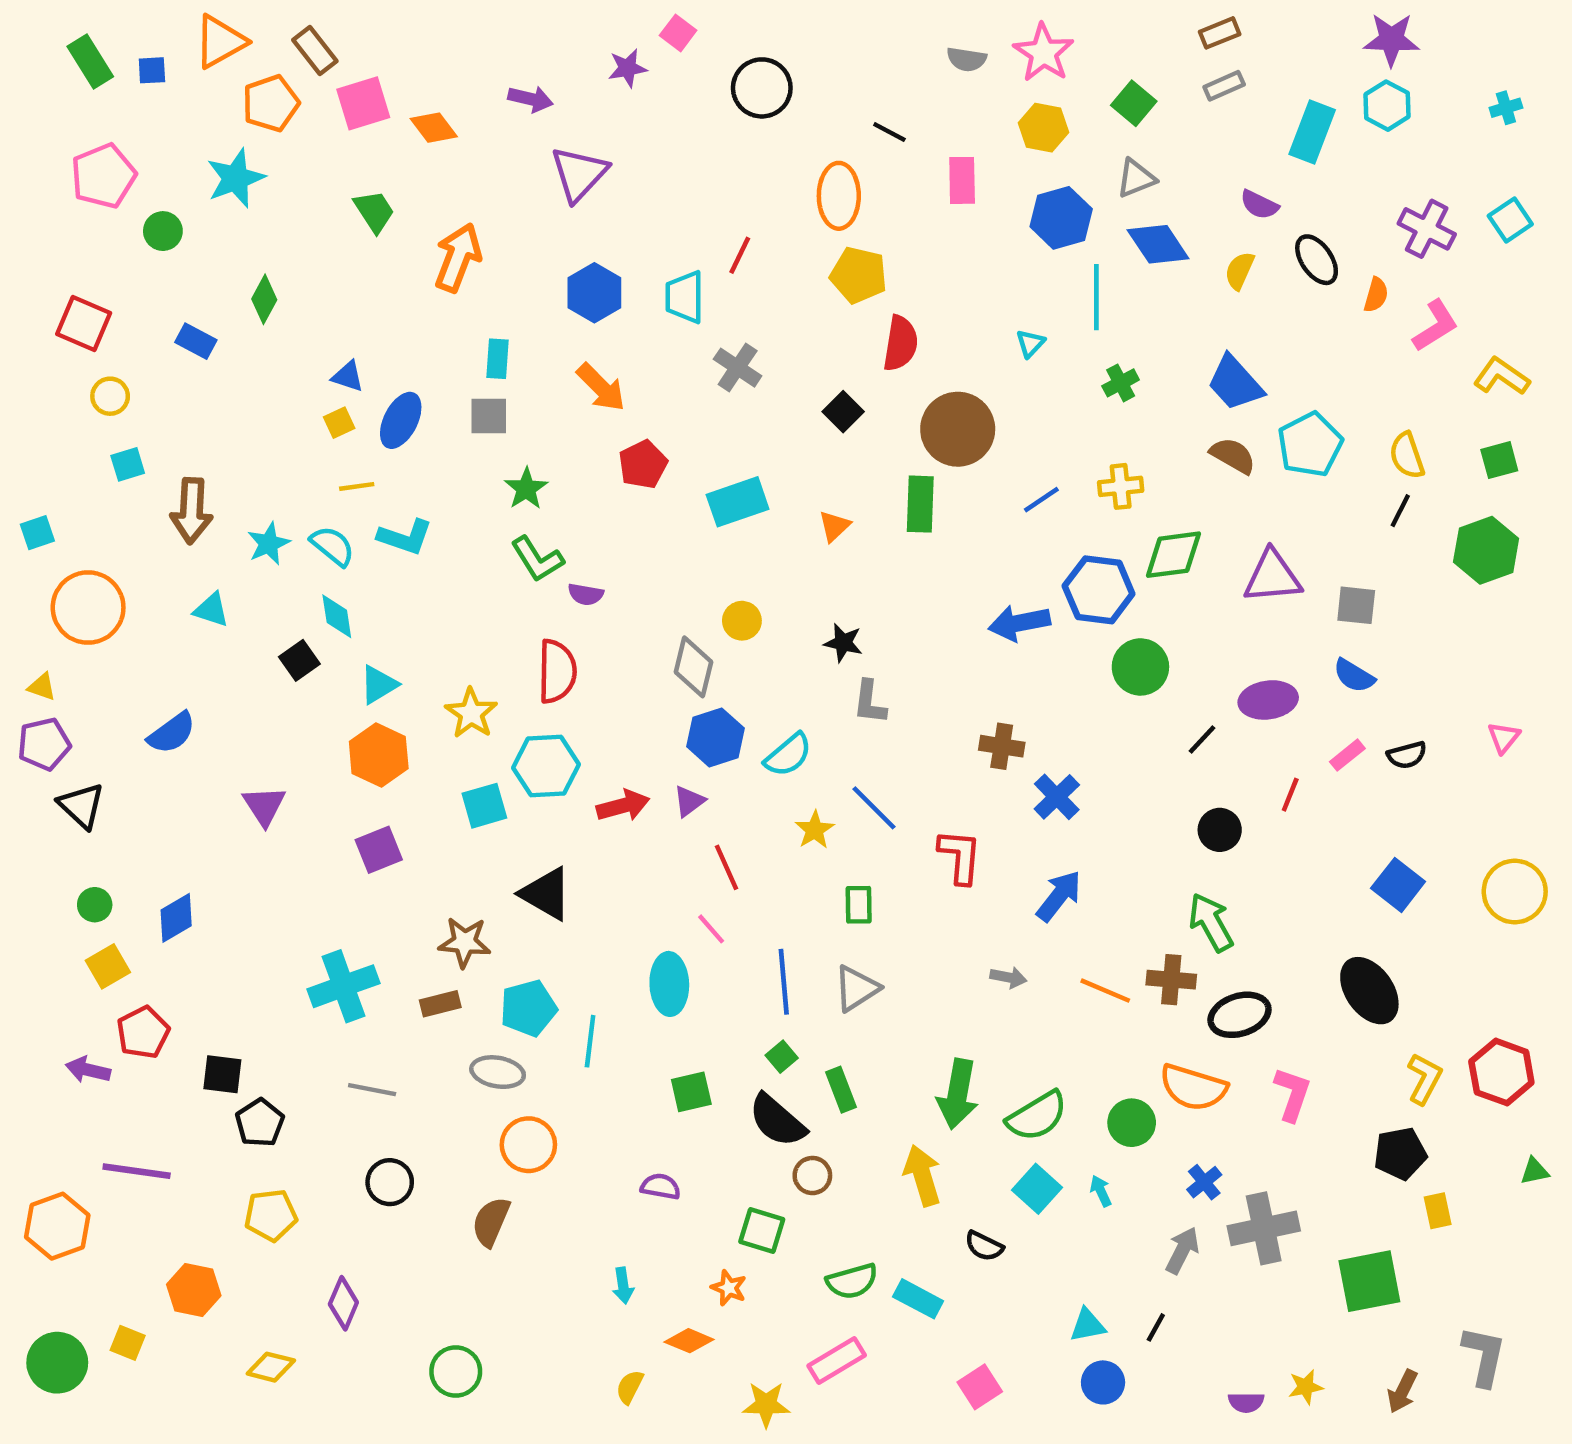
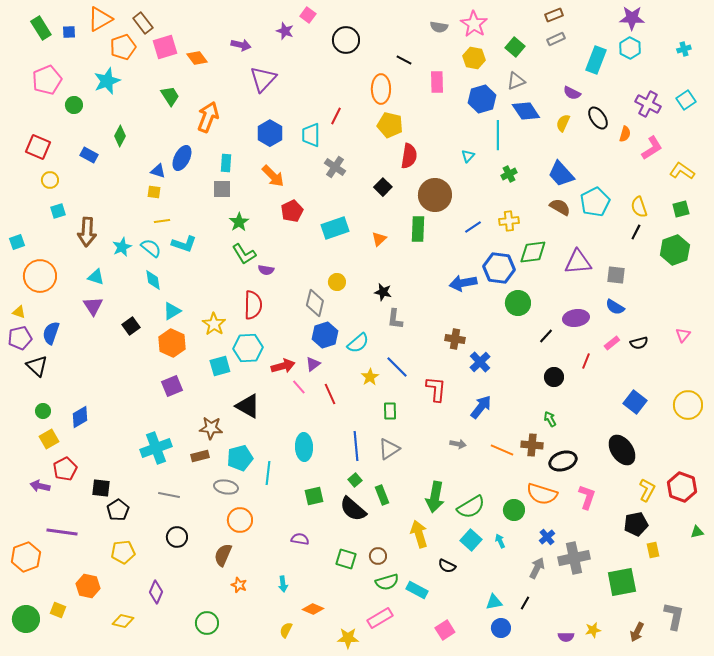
purple star: (627, 68) -> (285, 31), turned 30
blue ellipse: (401, 420) -> (182, 158), moved
yellow square: (339, 423) -> (154, 192), turned 32
black square: (299, 660) -> (131, 326), moved
blue semicircle: (172, 733) -> (51, 333), moved, turned 145
purple triangle: (264, 806) -> (93, 306), moved
green arrow: (1211, 922) -> (550, 419), size x0.6
pink line: (711, 929) -> (299, 387), moved
brown circle: (812, 1176) -> (378, 556), moved
orange star: (729, 1288) -> (239, 585), moved

